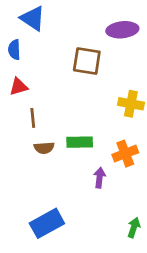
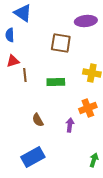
brown line: (33, 118) -> (25, 75), moved
green rectangle: (80, 142) -> (56, 82), moved
brown semicircle: (44, 148) -> (38, 120), moved, turned 64

